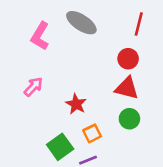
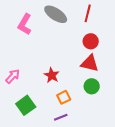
red line: (139, 24) -> (88, 13), moved
pink arrow: (33, 87) -> (13, 76), moved
green square: (60, 147) -> (26, 105), moved

